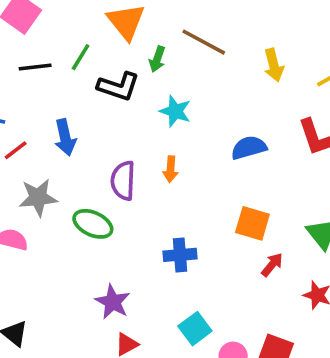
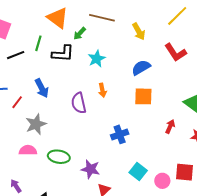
green arrow: (157, 59) -> (80, 33), turned 40
yellow arrow: (274, 65) -> (139, 32), moved
cyan star: (175, 111) -> (97, 59), turned -30
orange square: (252, 223) -> (143, 96), moved
green ellipse: (93, 224) -> (59, 157), moved

